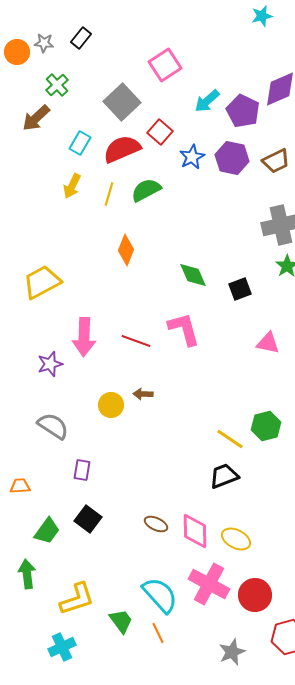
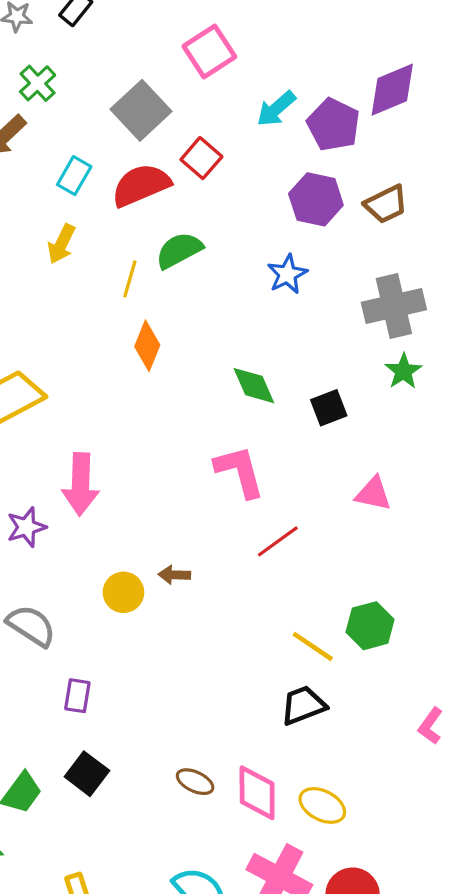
blue star: (192, 157) -> (287, 274), moved
yellow line: (109, 194) -> (130, 279), moved
red line: (136, 341) -> (278, 541), moved, turned -56

